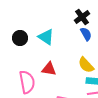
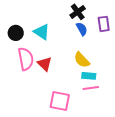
red triangle: (49, 69) -> (45, 64), turned 35
pink semicircle: (27, 82) -> (26, 59), moved

